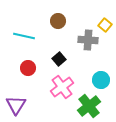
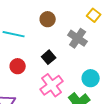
yellow square: (105, 25) -> (94, 15), moved
gray cross: (88, 40) -> (78, 38), turned 30

